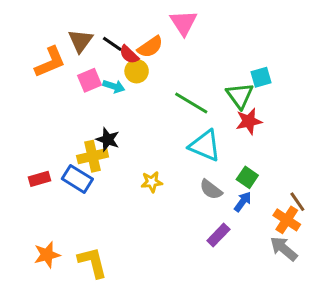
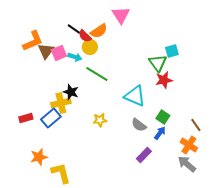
brown triangle: (80, 41) -> (46, 51), moved
green line: (191, 103) -> (97, 74), moved
blue rectangle: (77, 179) -> (51, 118), turned -72
brown line: (297, 202) -> (196, 125), moved
orange star: (47, 255) -> (39, 157), moved

